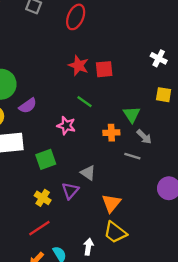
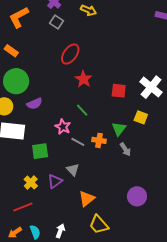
red ellipse: (76, 17) -> (70, 54), moved
white cross: (159, 58) -> (151, 87), size x1.6
red square: (104, 69) -> (119, 91), moved
yellow square: (164, 95) -> (141, 117), moved
gray line: (132, 156) -> (78, 142), moved
yellow trapezoid: (115, 232) -> (99, 225), moved

